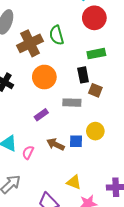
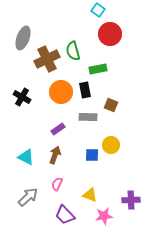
green rectangle: (96, 54) -> (98, 69), moved
black rectangle: (83, 75) -> (85, 90), moved
brown arrow: (56, 144) -> (55, 155), moved, turned 84
pink semicircle: (28, 153) -> (57, 184), moved

